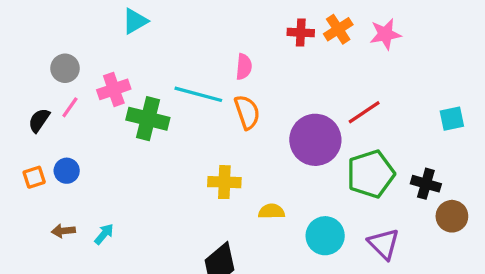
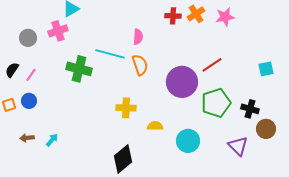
pink cross: (114, 89) -> (58, 31), moved
pink line: (70, 107) -> (31, 75), moved
purple triangle: (384, 244) -> (238, 146), moved

